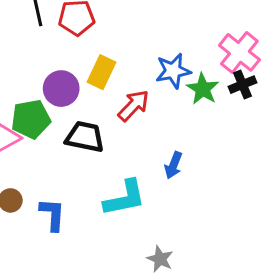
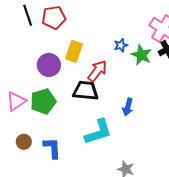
blue star: (173, 71) -> (121, 45), size x0.6
green pentagon: (31, 119) -> (43, 101), moved
black trapezoid: (85, 137) -> (86, 91), moved

